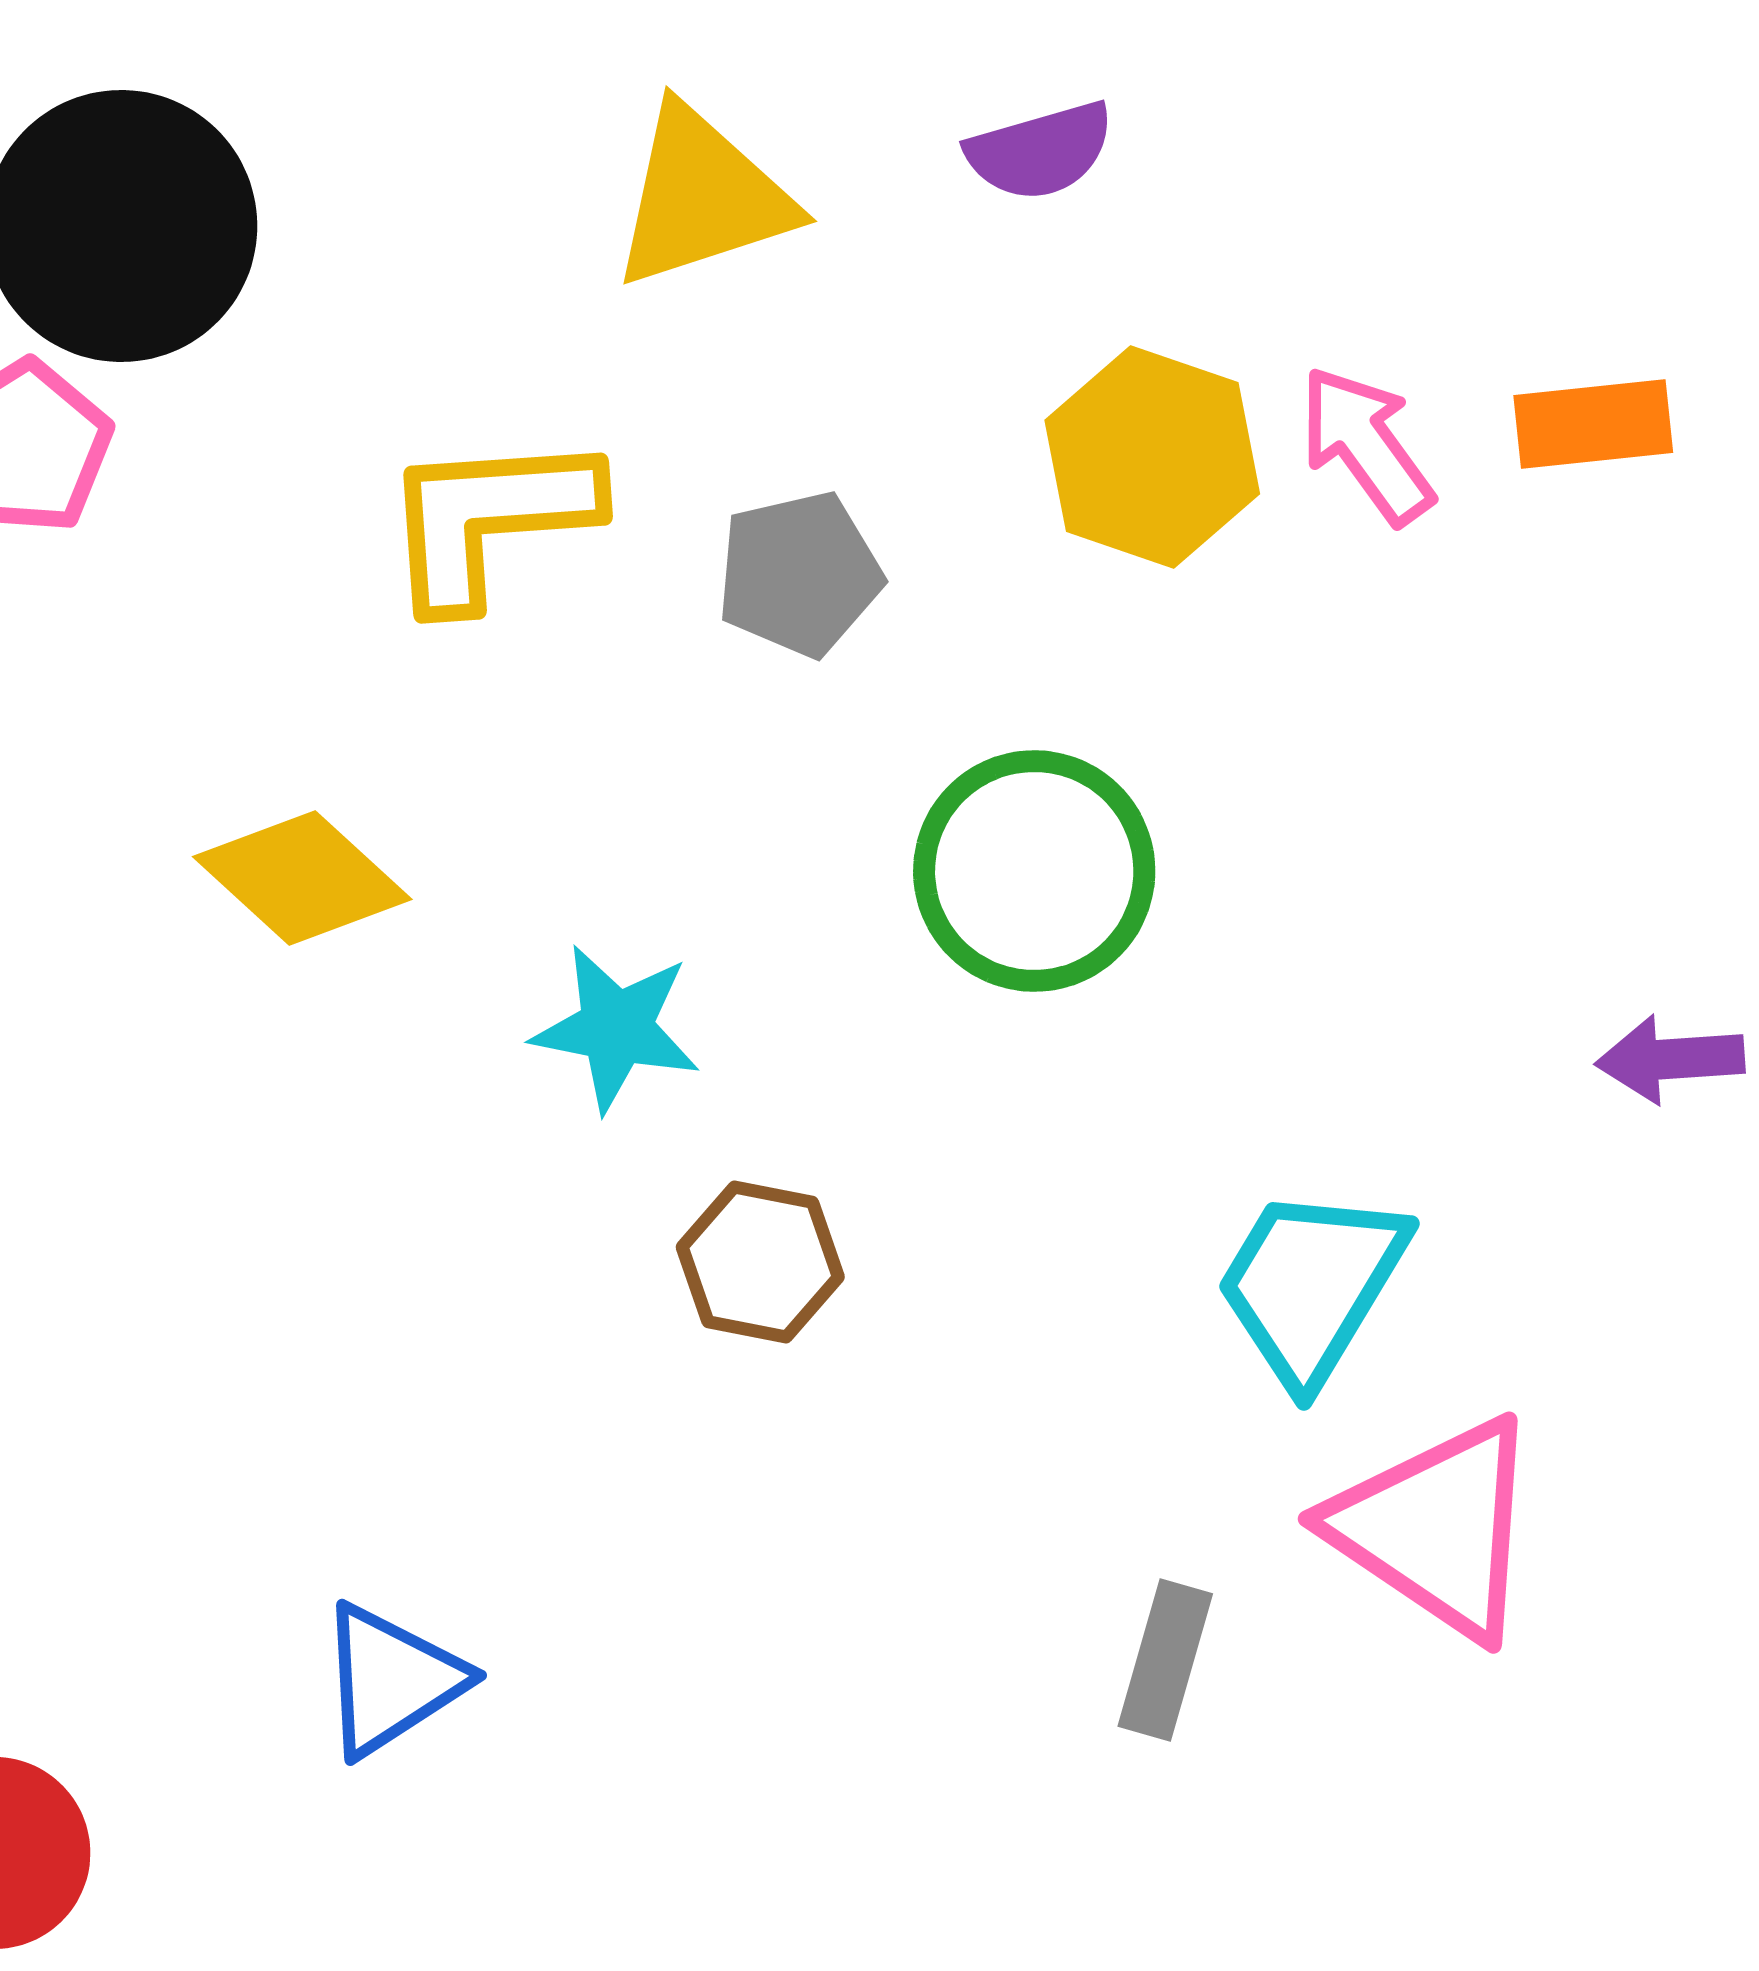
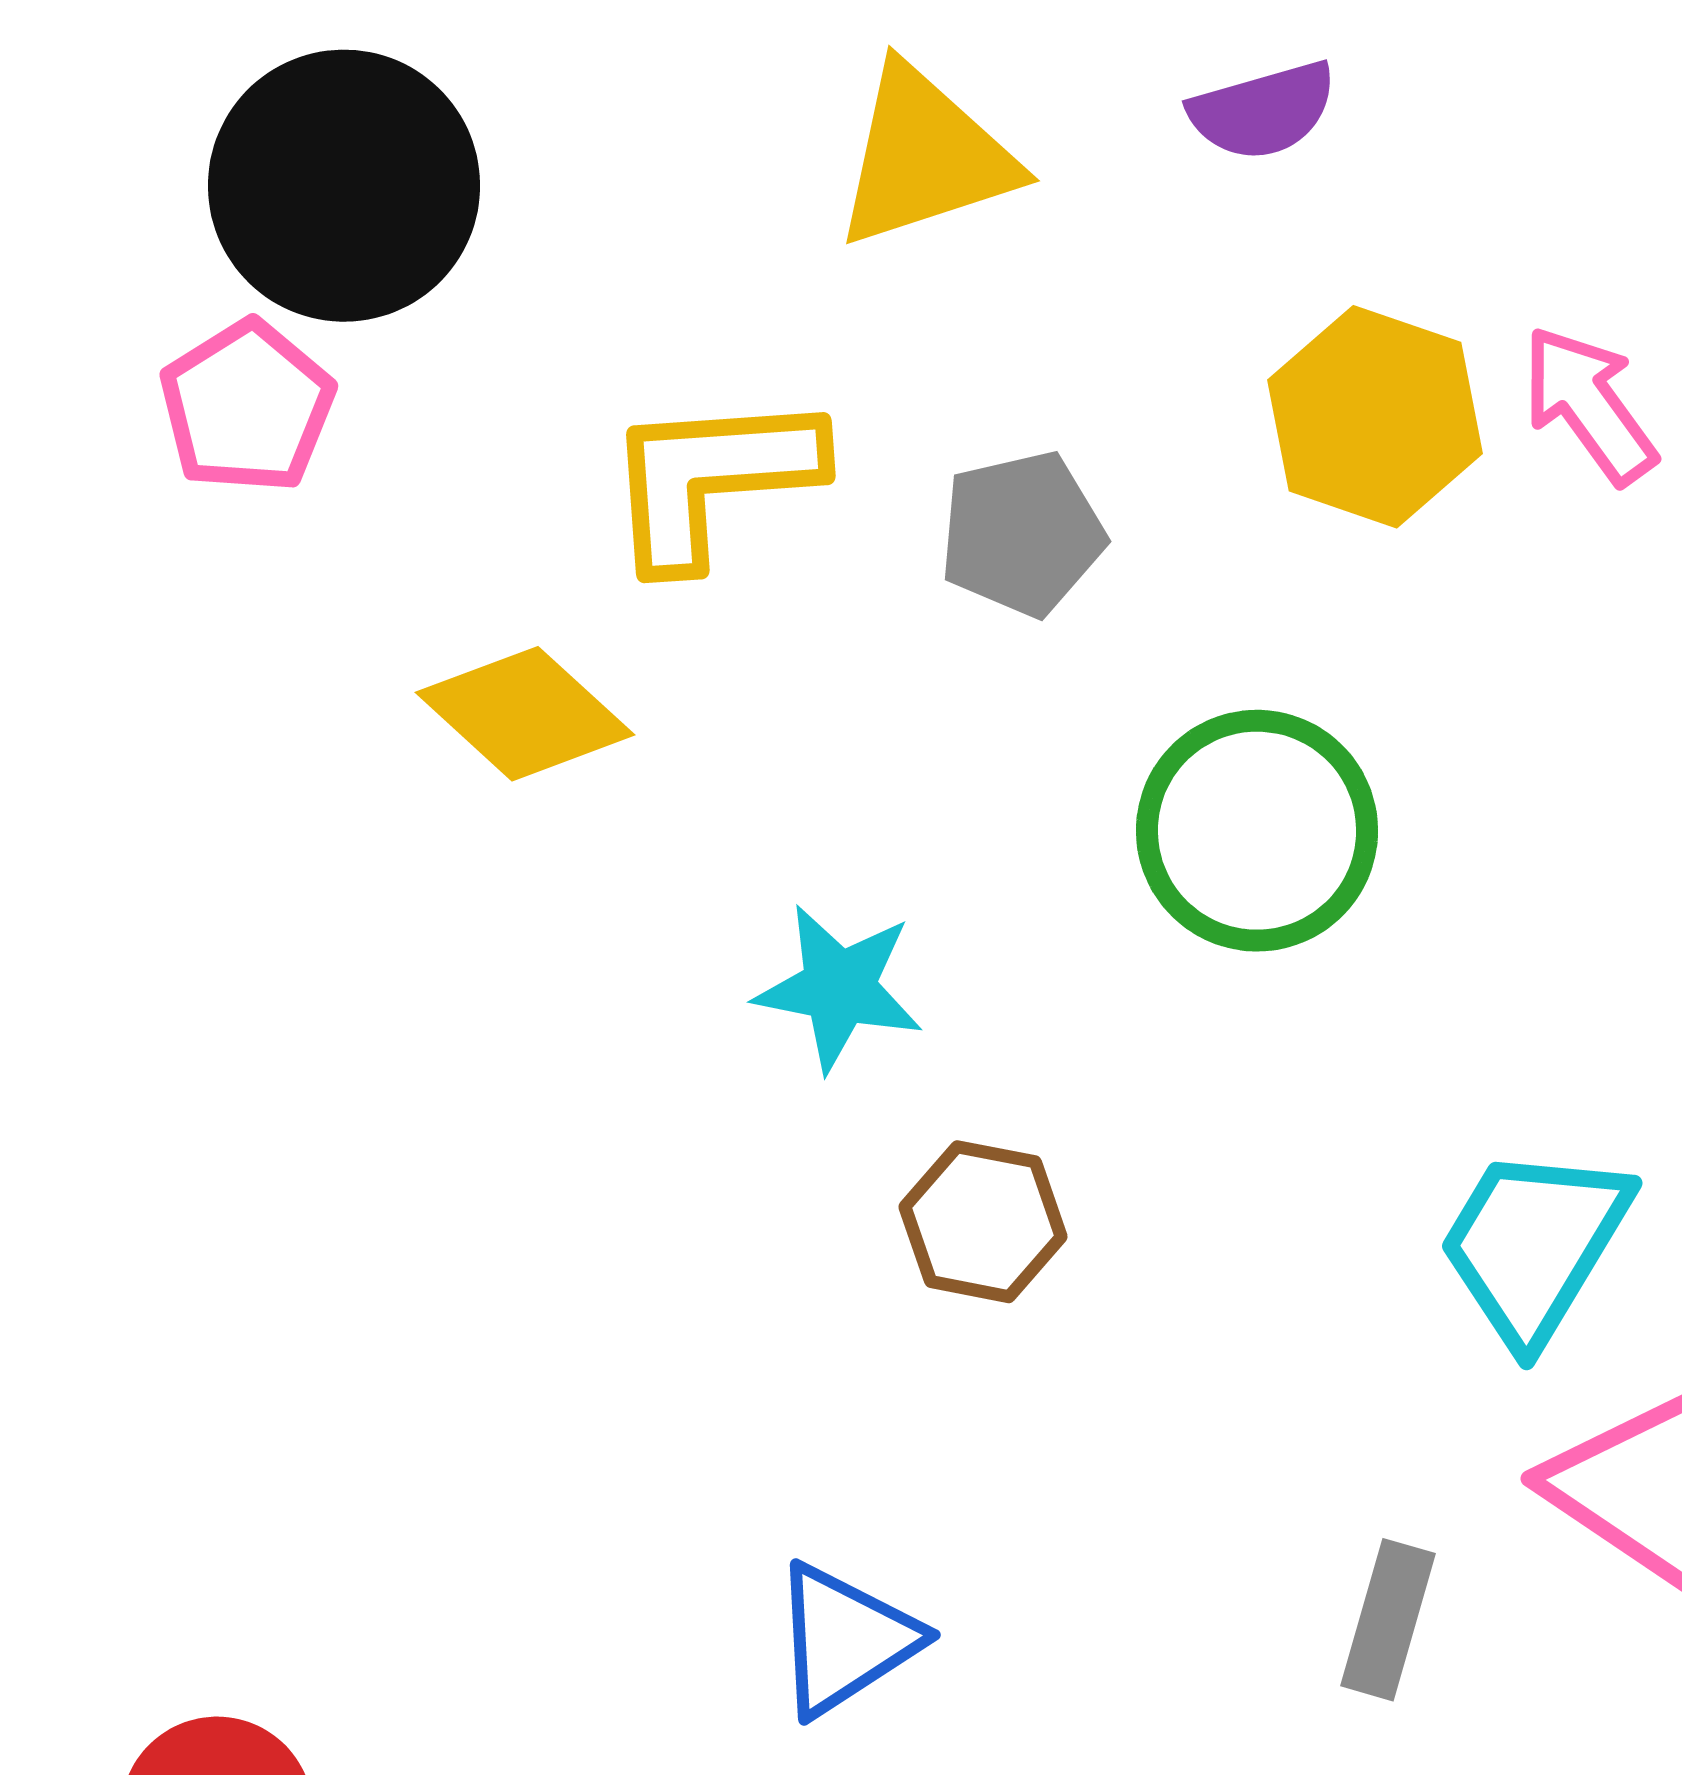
yellow diamond: (302, 878) -> (525, 714), moved
blue triangle: (391, 1680) -> (845, 1640), moved

